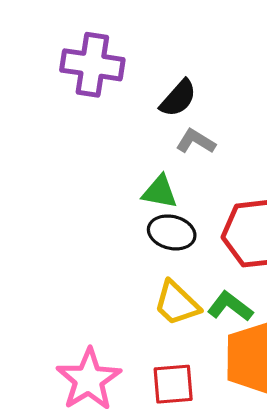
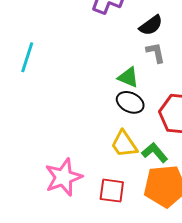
gray L-shape: (196, 141) -> (156, 53), turned 35

